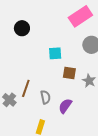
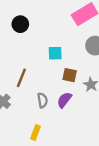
brown line: (26, 88) -> (21, 78), moved
purple semicircle: (65, 106) -> (64, 100), moved

